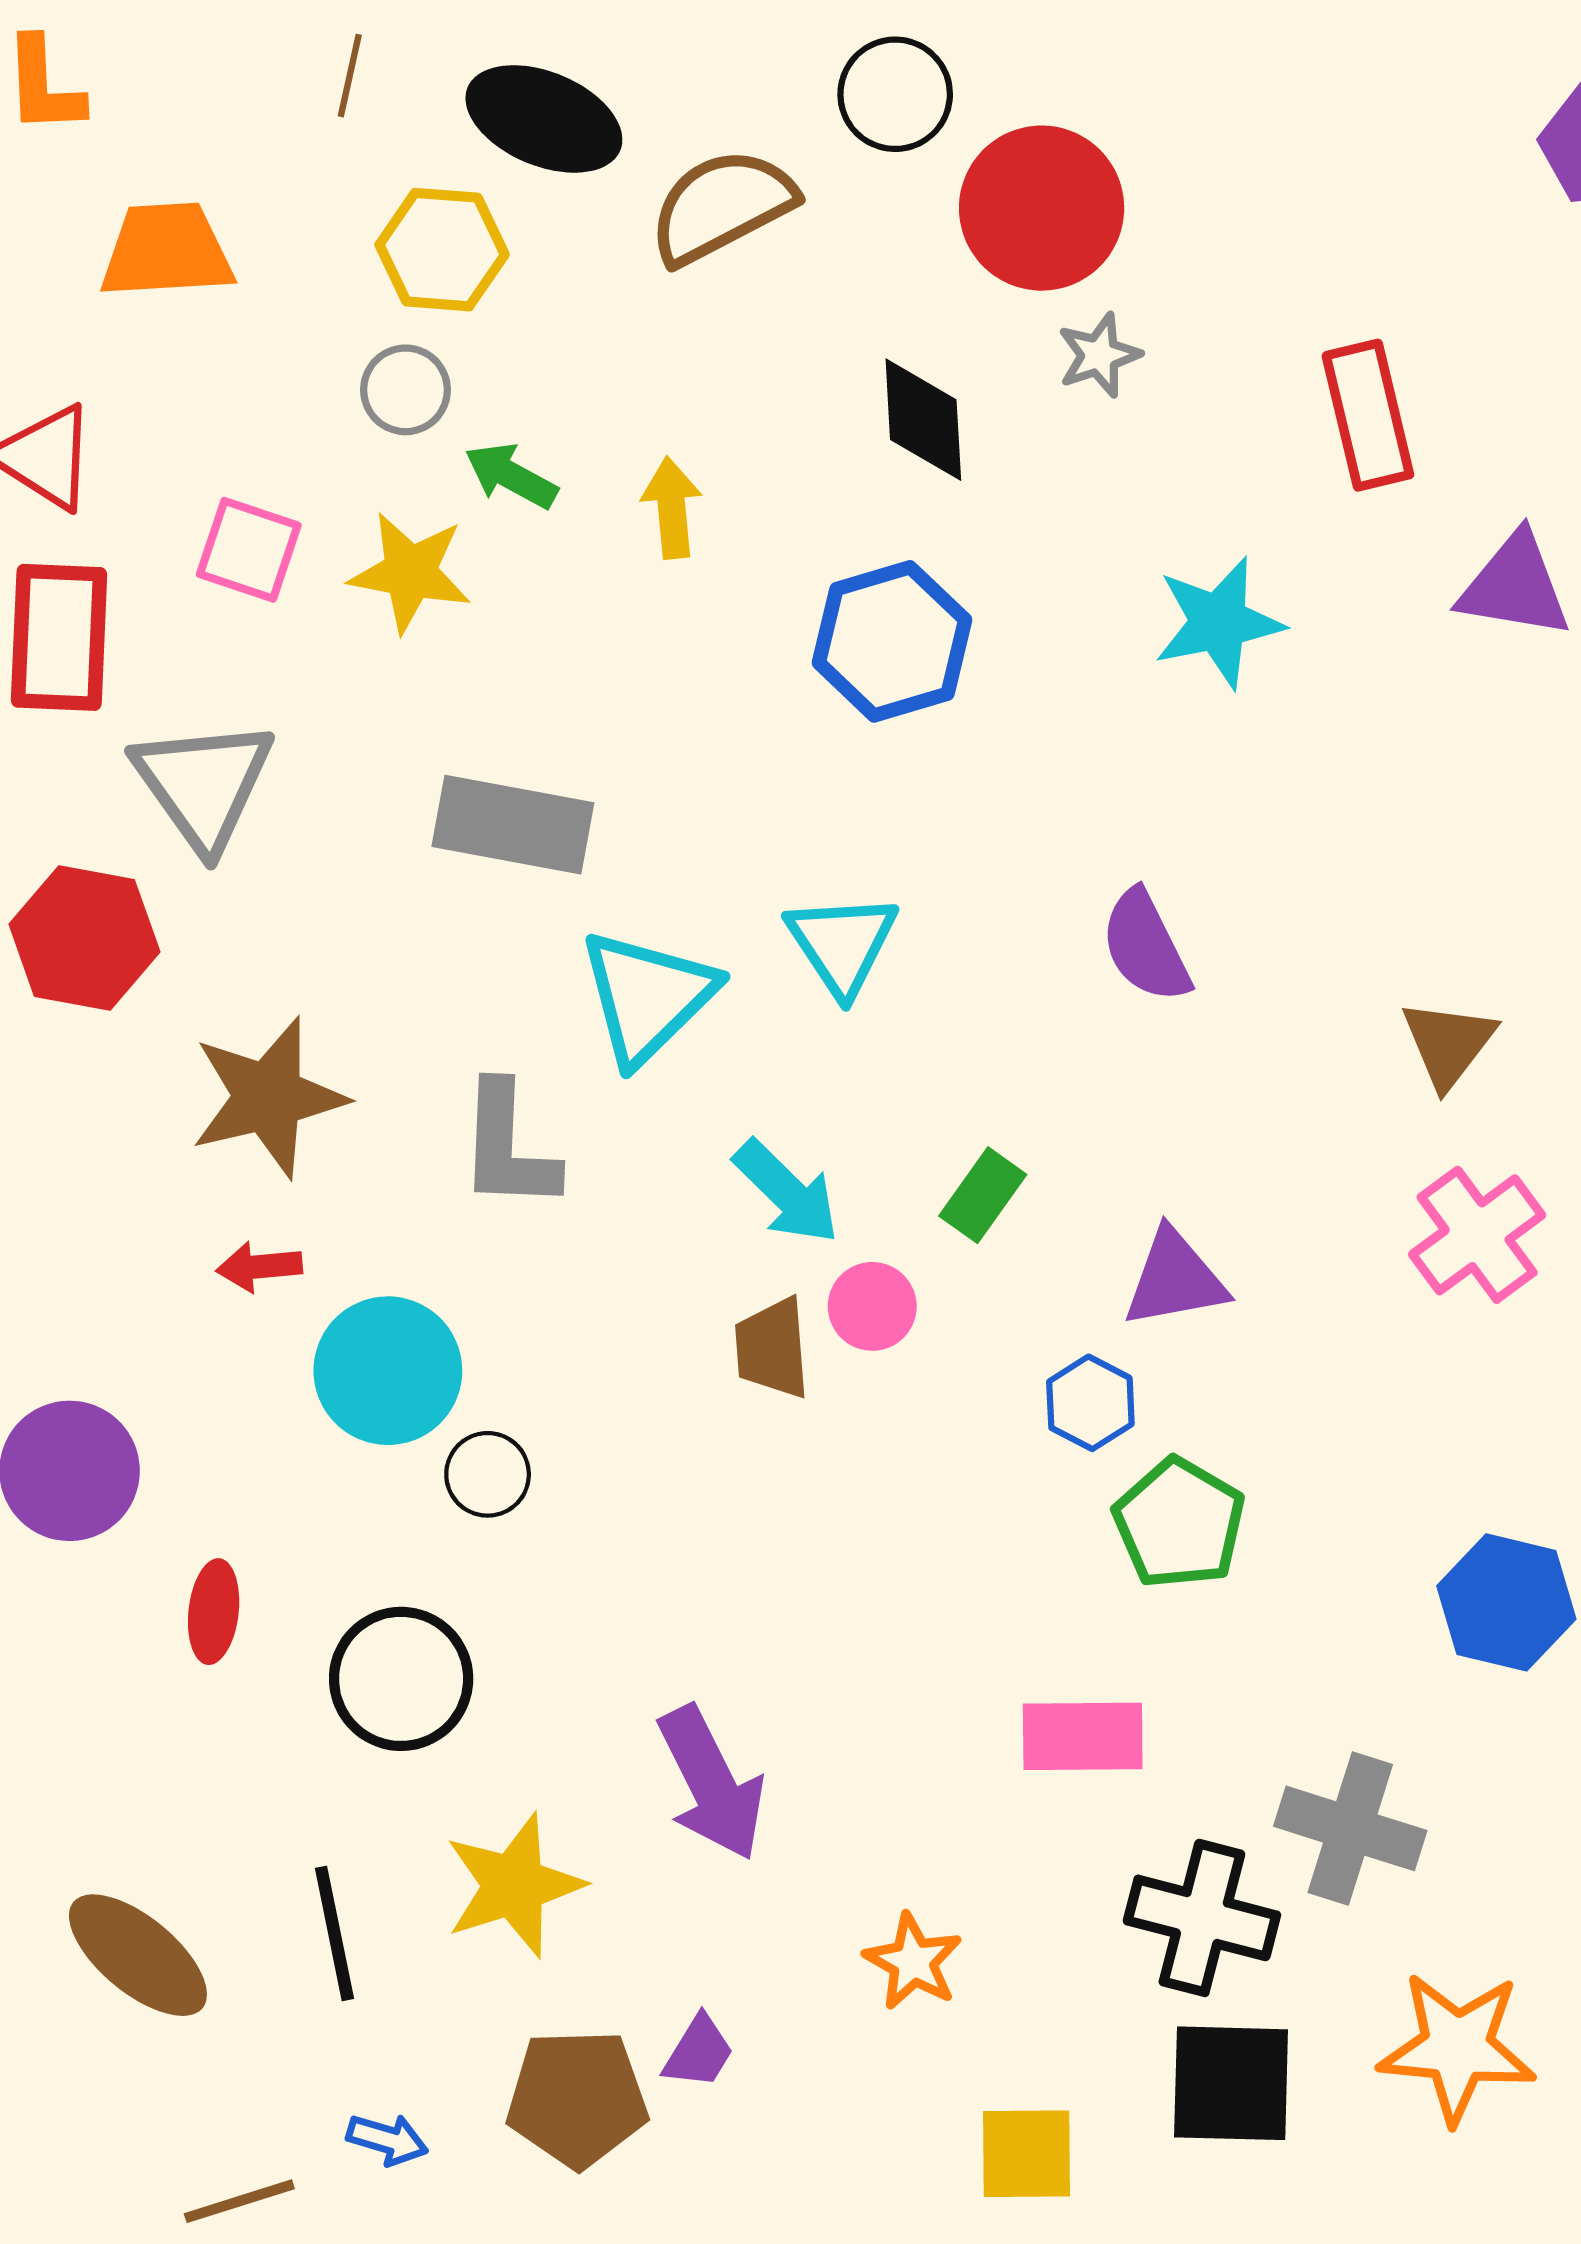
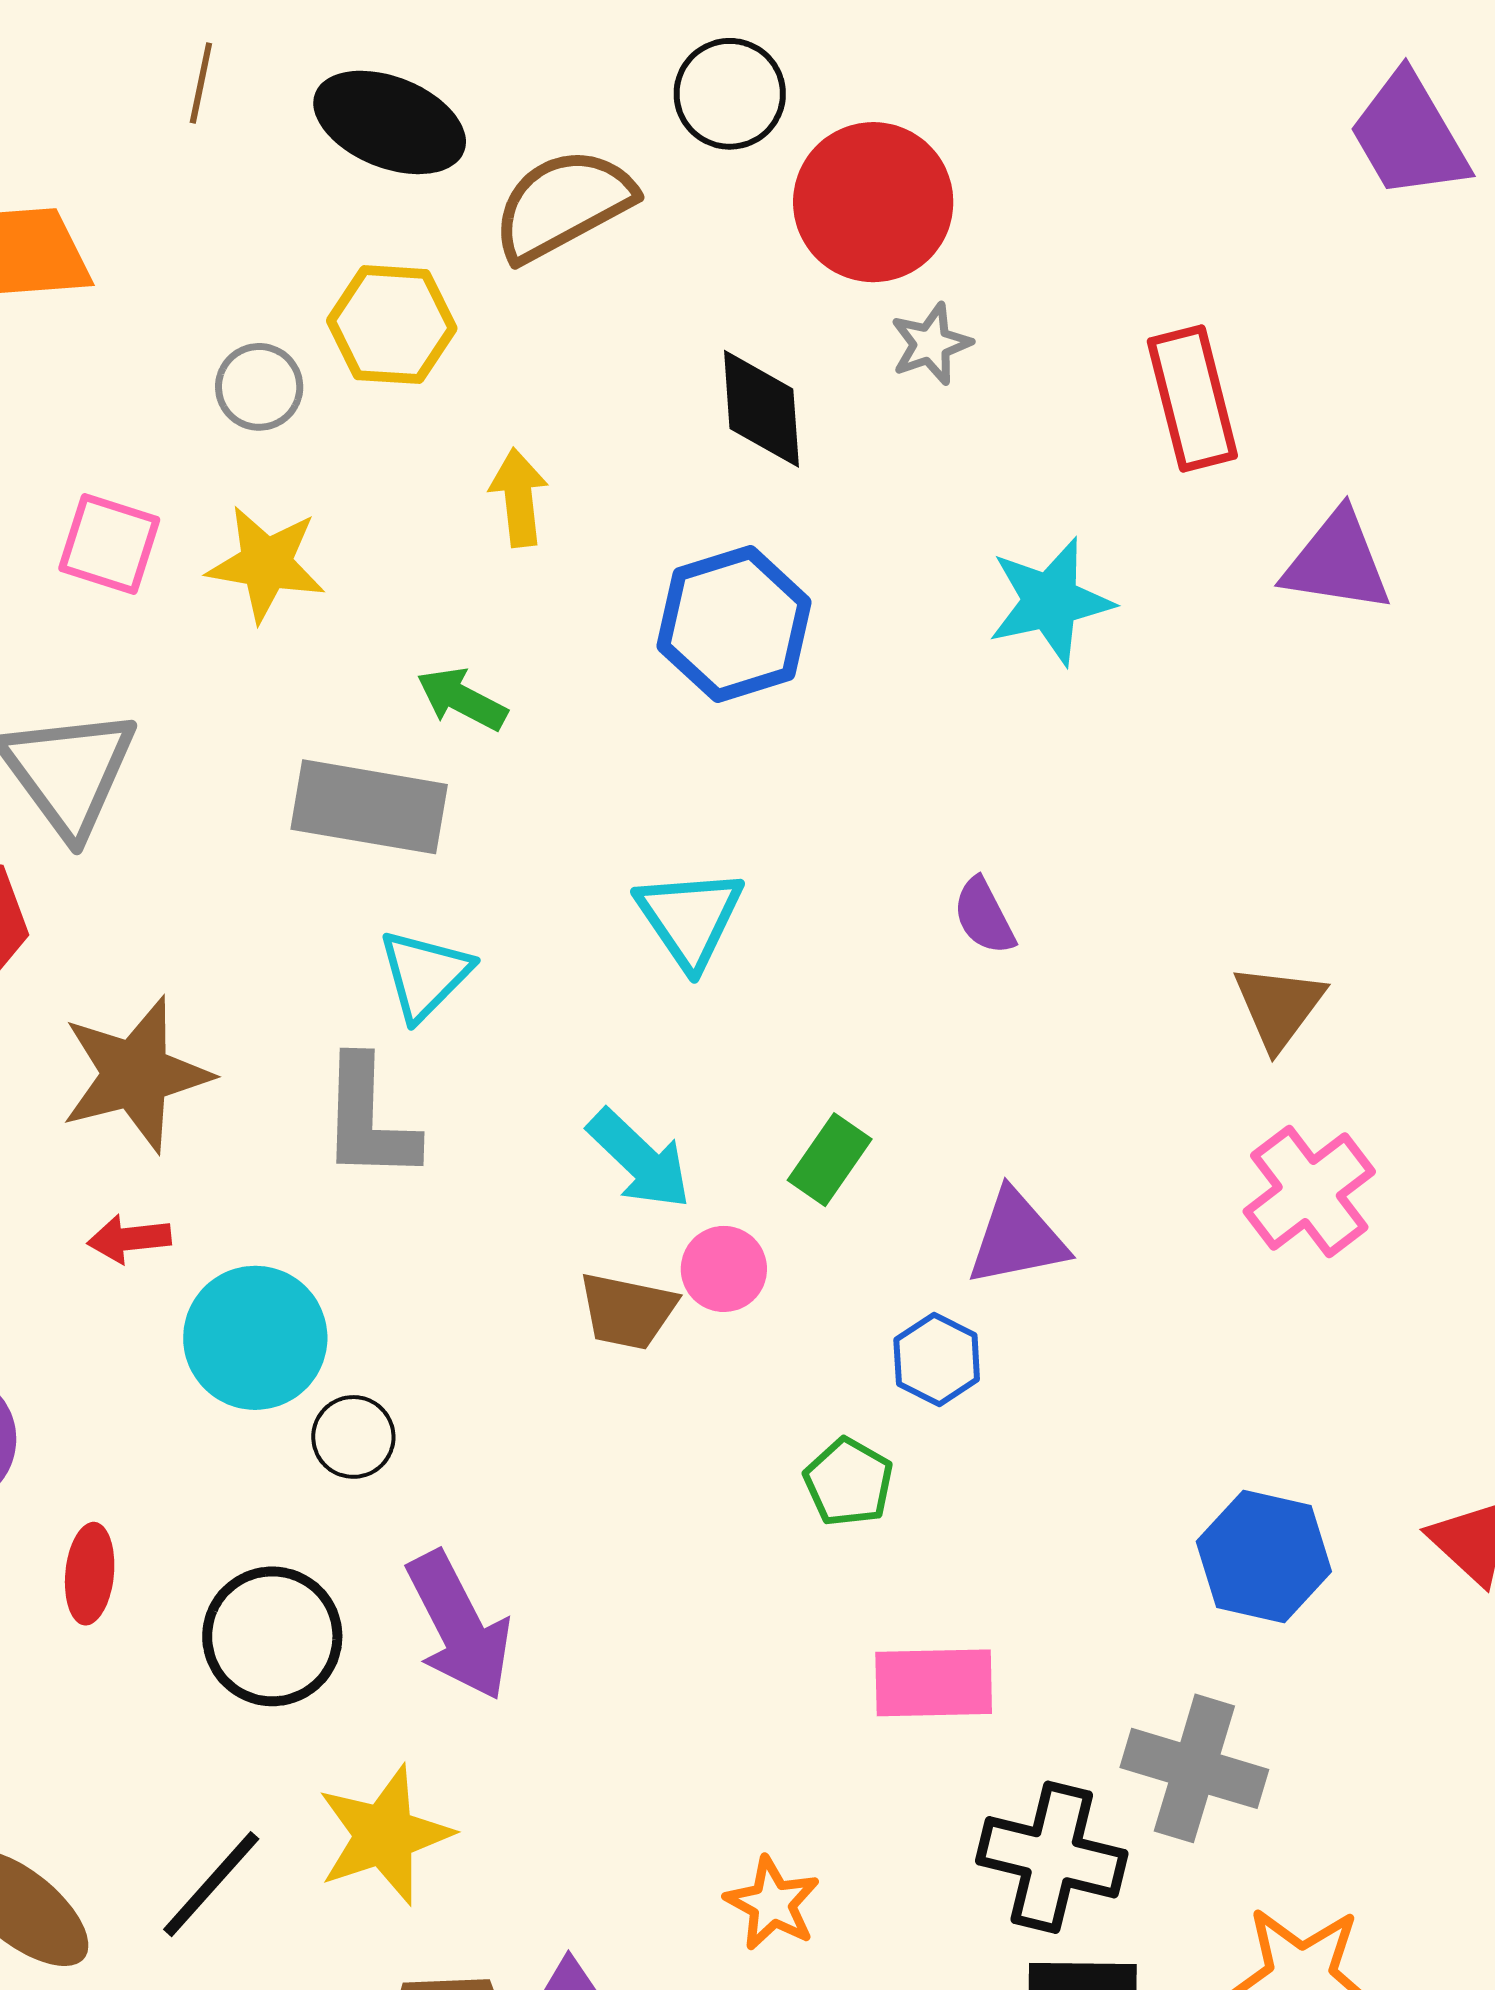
yellow hexagon: (442, 250) -> (392, 325), moved
green arrow: (511, 476) -> (462, 699), moved
purple semicircle: (1146, 946) -> (984, 916), size x0.7
cyan triangle: (647, 997) -> (425, 975), moved, size x0.7
brown trapezoid: (772, 1348) -> (627, 1311), turned -73
green pentagon: (1179, 1523) -> (849, 1482), moved, size x0.7
blue hexagon: (1506, 1602) -> (1264, 1557), moved
purple arrow: (711, 1783) -> (459, 1626), moved
black line: (334, 1933) -> (211, 1884), turned 54

